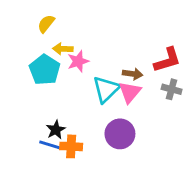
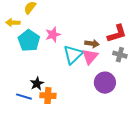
yellow arrow: (63, 49) -> (13, 23), moved
purple circle: (120, 134) -> (105, 83), moved
blue line: (50, 145) -> (24, 97), moved

